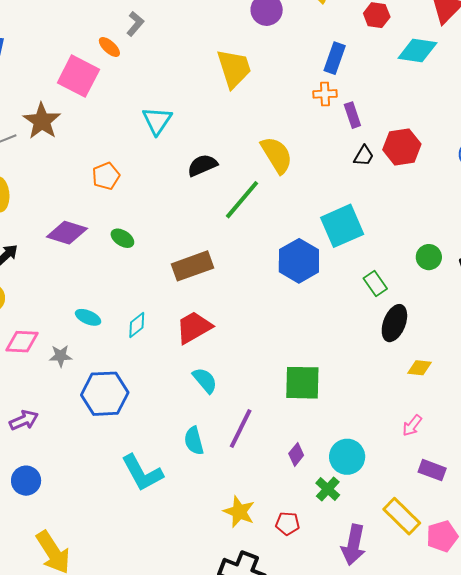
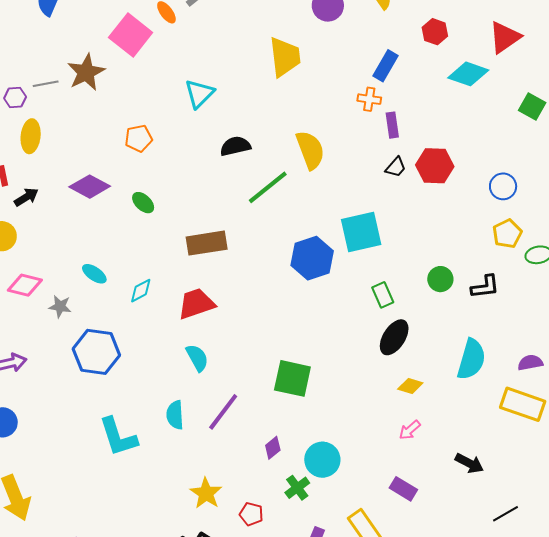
pink arrow: (412, 426) -> (410, 430), moved

